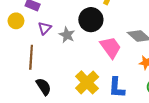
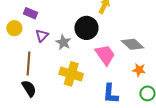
yellow cross: (87, 82) -> (71, 74), moved, turned -30
black semicircle: (44, 87) -> (29, 88), moved

